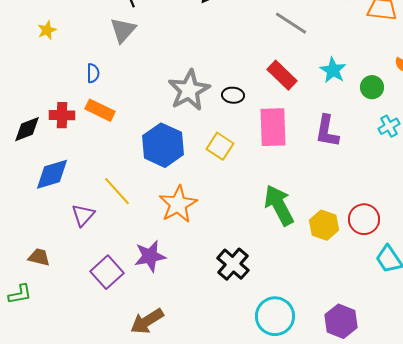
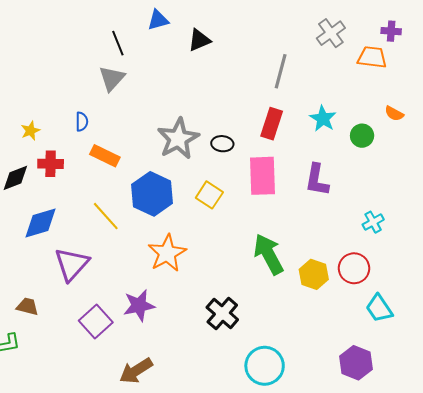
gray line: (291, 23) -> (281, 71), turned 72
yellow star: (47, 30) -> (30, 131), moved
red rectangle: (282, 75) -> (272, 124), turned 64
orange rectangle: (100, 110) -> (105, 156), moved
cyan cross: (389, 126) -> (373, 222), moved
yellow line: (117, 191) -> (106, 216), moved
purple triangle: (83, 215) -> (72, 264), size x1.5
purple hexagon: (341, 321) -> (356, 363), moved

